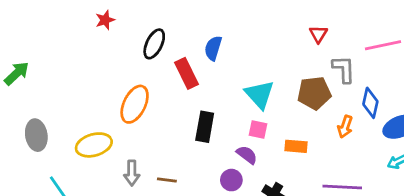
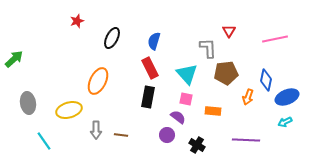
gray L-shape: (344, 69) -> (208, 48), moved
red rectangle: (186, 73) -> (150, 68), moved

